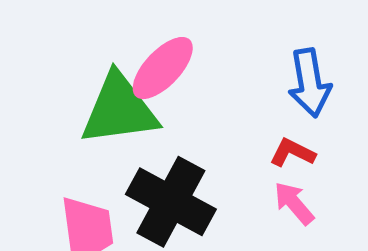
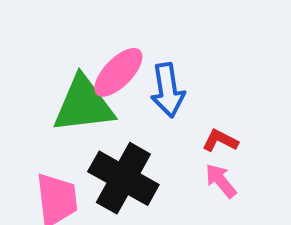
blue arrow: (310, 83) -> (168, 90), moved

